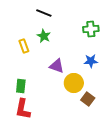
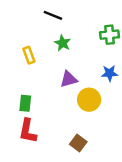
green star: (44, 36) -> (63, 43), moved
purple triangle: (57, 66) -> (69, 79), turned -35
brown square: (88, 99) -> (78, 143), moved

